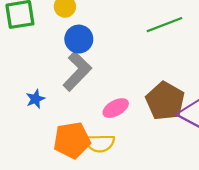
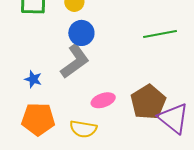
blue star: (35, 99) -> (33, 79), turned 30
orange pentagon: (72, 140) -> (38, 119), moved

